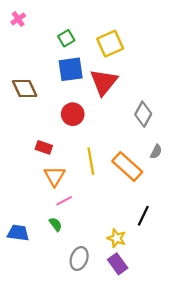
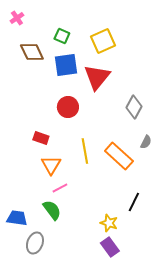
green square: (66, 38) -> (62, 36), turned -35
brown diamond: (25, 89) -> (32, 52), moved
green semicircle: (56, 224) -> (52, 210), size x1.5
gray ellipse: (79, 258) -> (35, 243), moved

